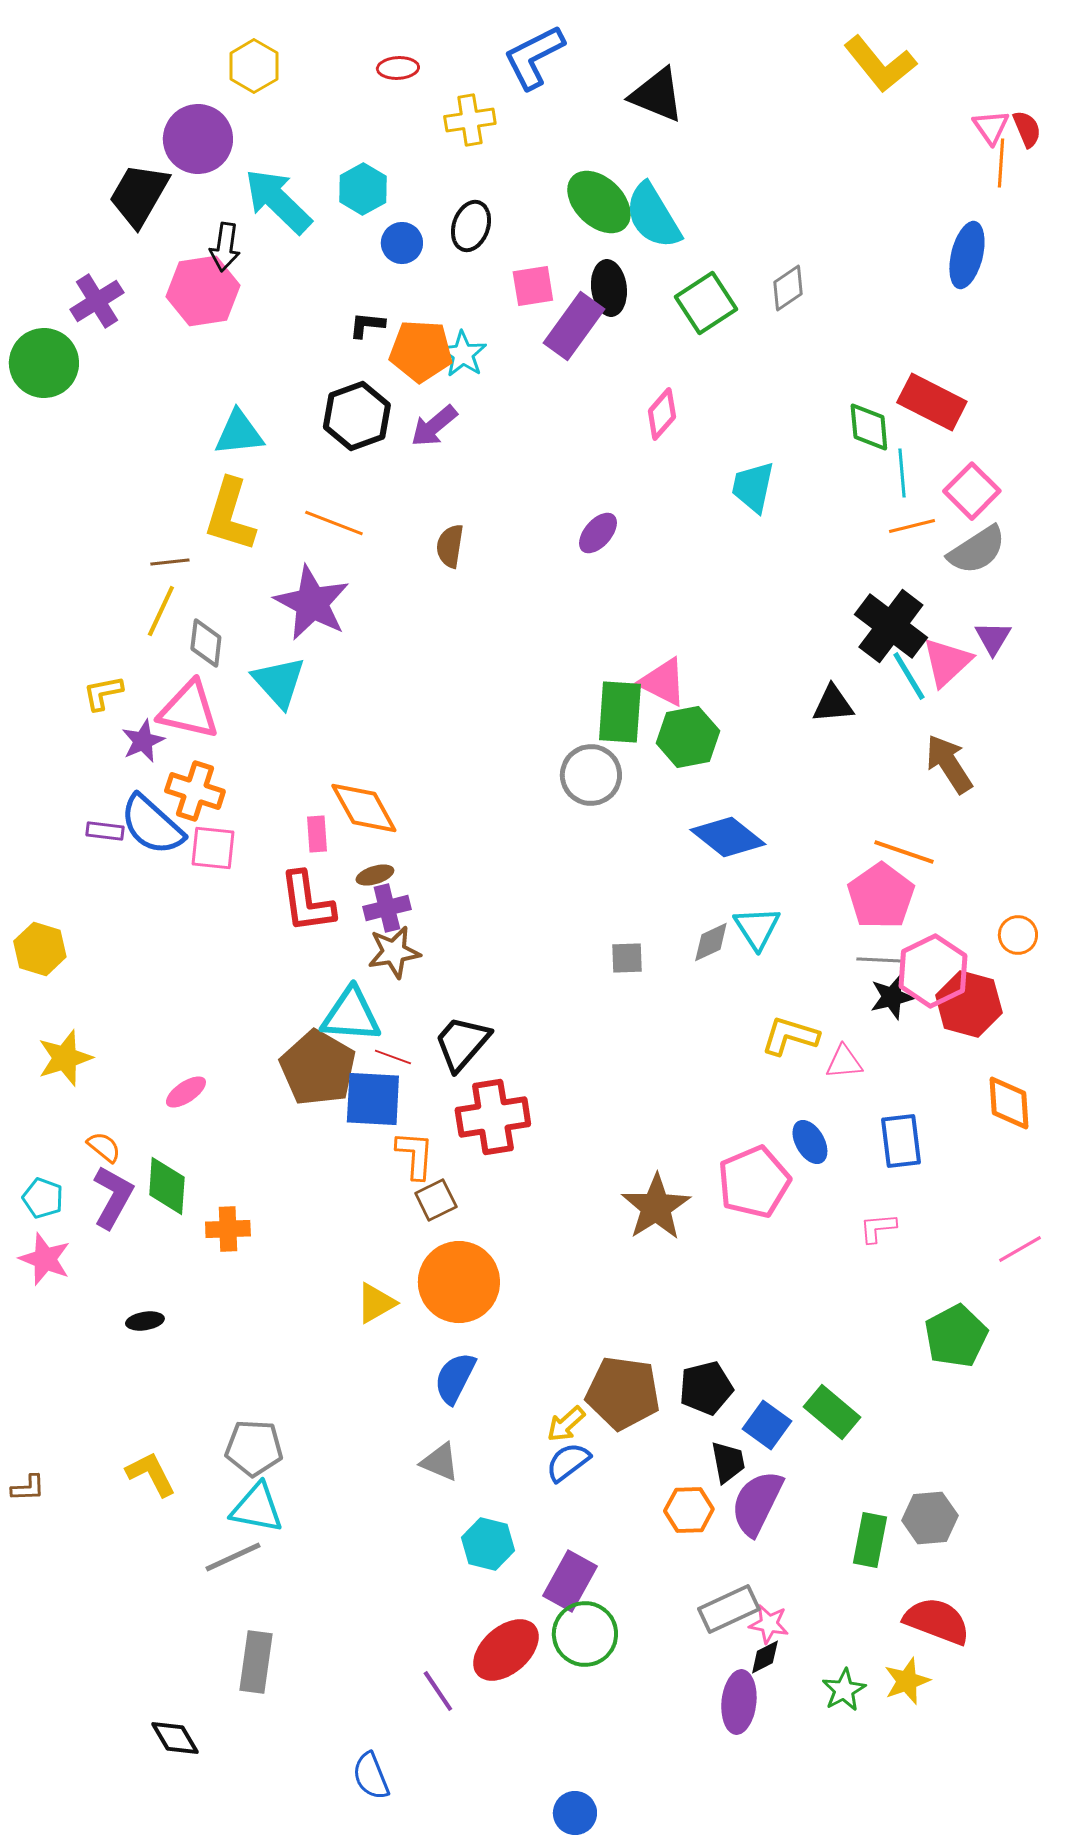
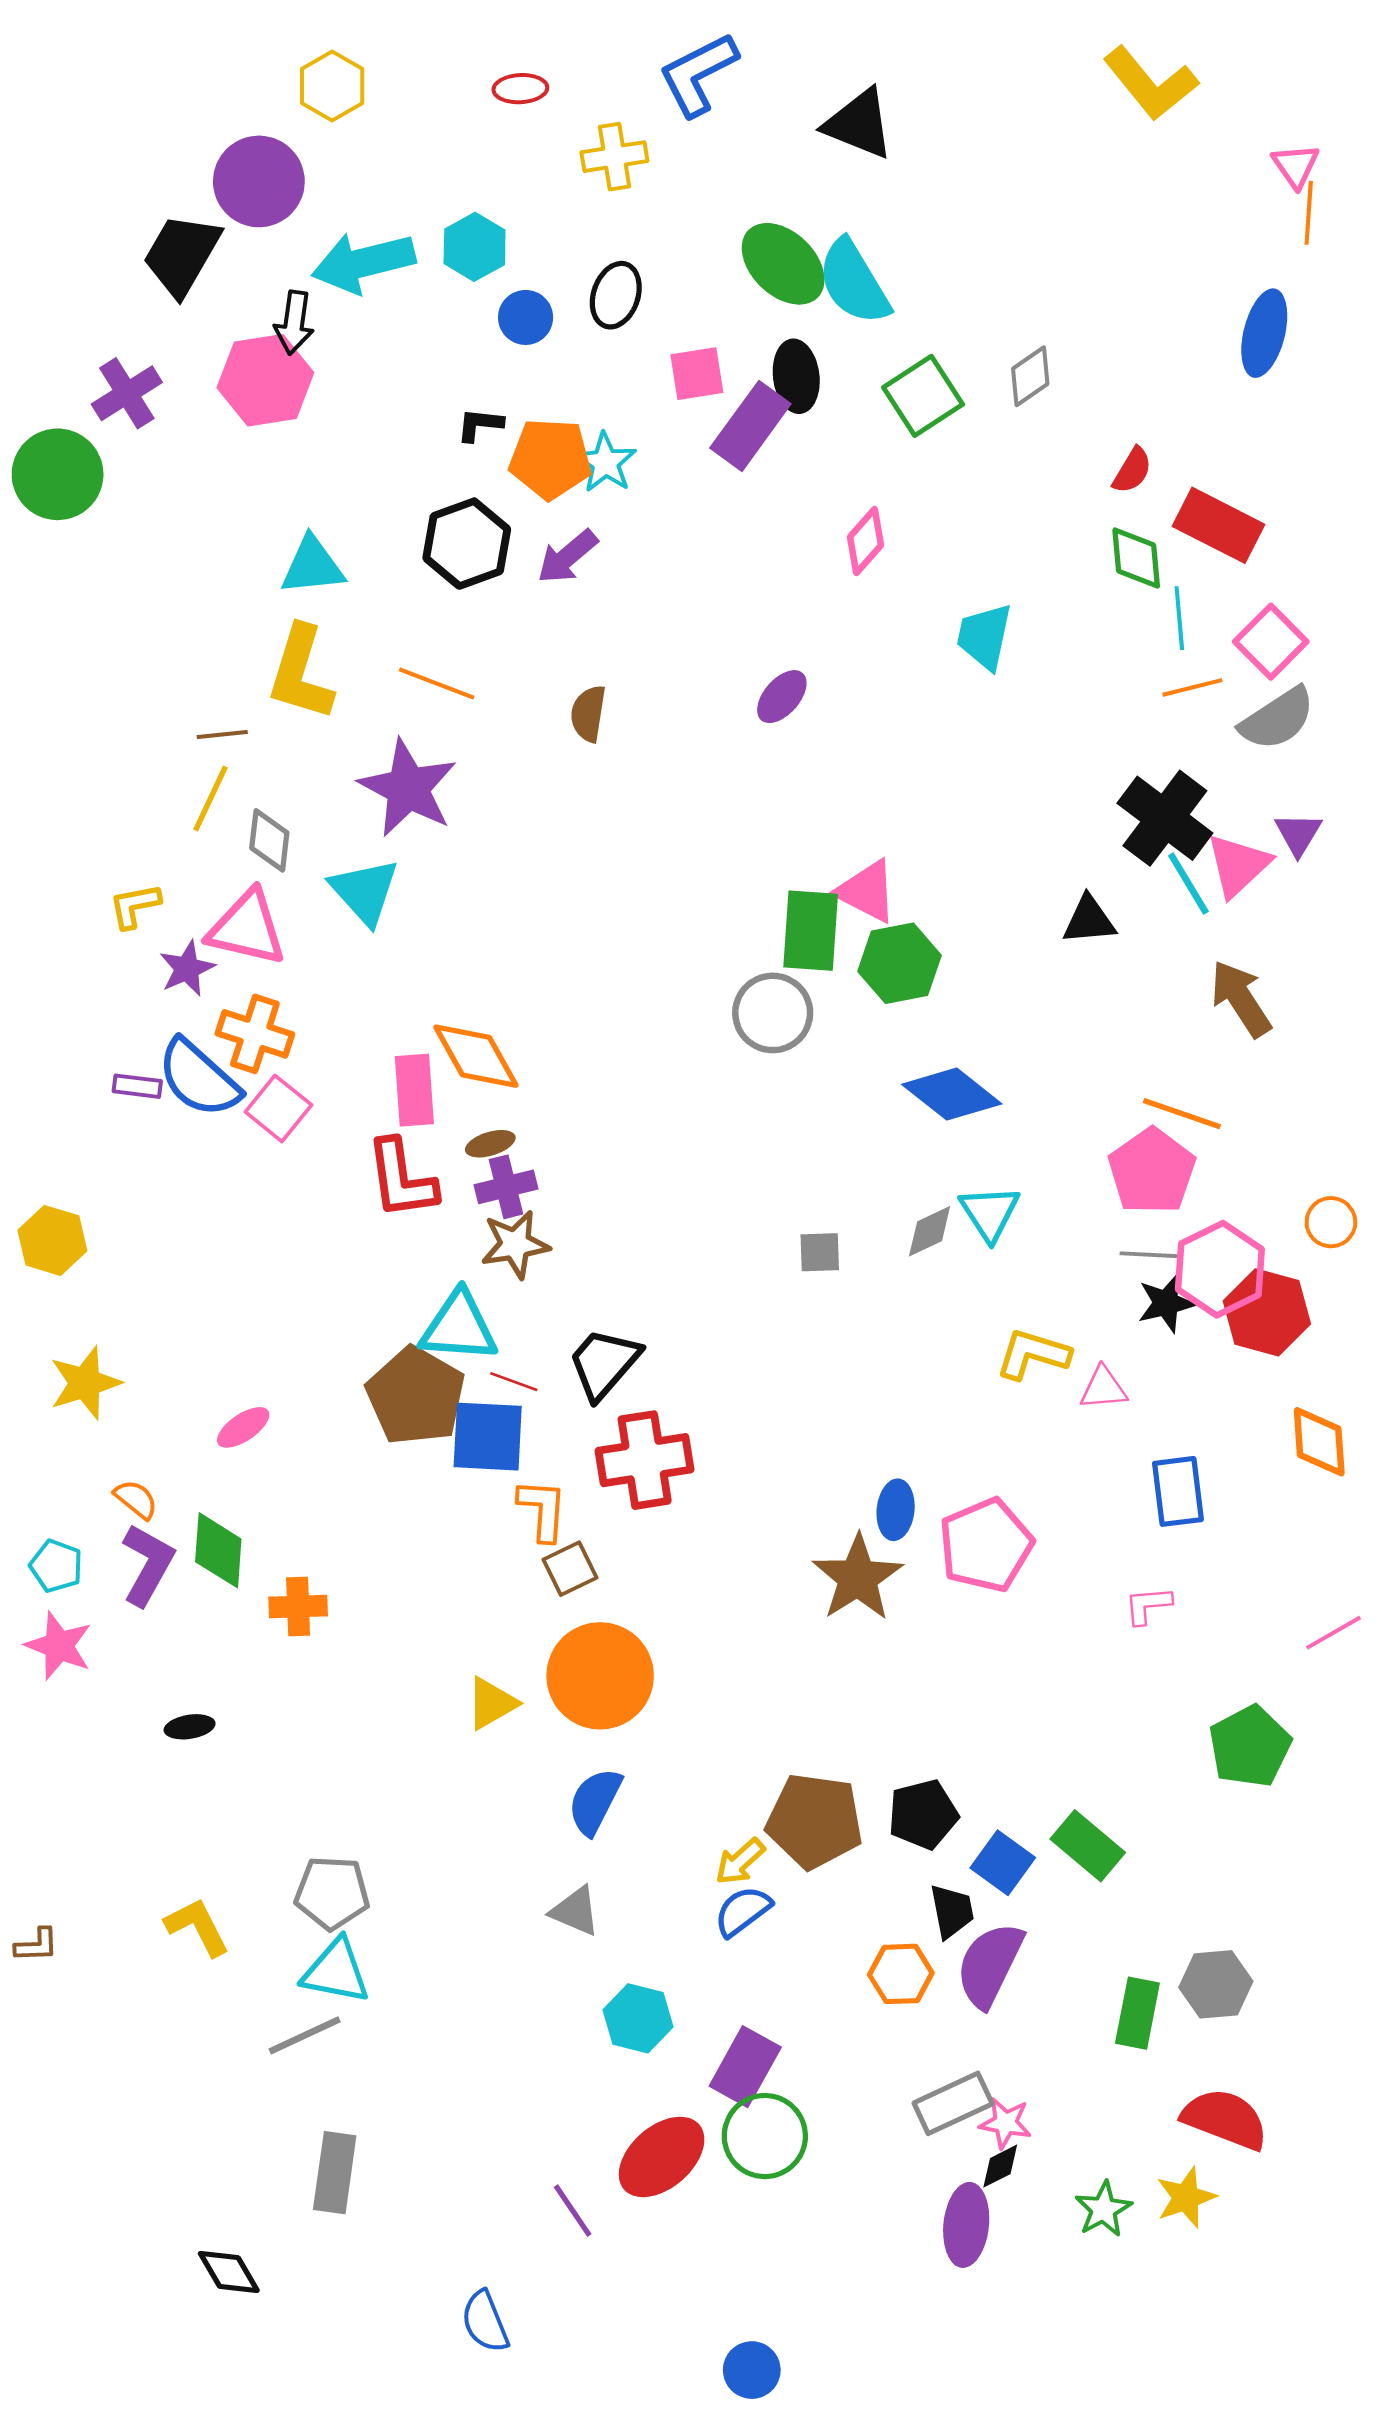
red semicircle: (1027, 129) -> (1132, 470), moved, turned 54
cyan arrow: (278, 201) -> (363, 263), turned -58
pink rectangle: (317, 834) -> (414, 1090), size x1.5
pink square: (213, 848) -> (278, 1108), turned 33
blue ellipse: (810, 1142) -> (896, 1510), moved, turned 36

